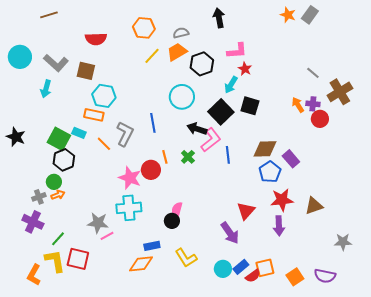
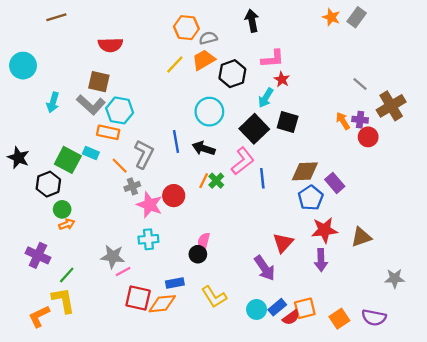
orange hexagon: (144, 28) -> (186, 28), moved
gray L-shape: (56, 63) -> (91, 105), moved
black arrow: (197, 129) -> (204, 148), moved
orange line: (165, 157) -> (204, 181), moved, turned 40
black hexagon: (64, 160) -> (48, 184), moved
gray cross: (39, 197) -> (132, 186), moved
cyan cross: (129, 208) -> (148, 239), size x0.7
red square: (78, 259) -> (138, 298), moved
orange L-shape: (34, 275) -> (39, 316), turned 35

